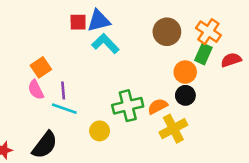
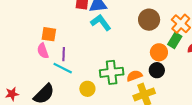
orange square: (41, 67) -> (49, 34), turned 35

